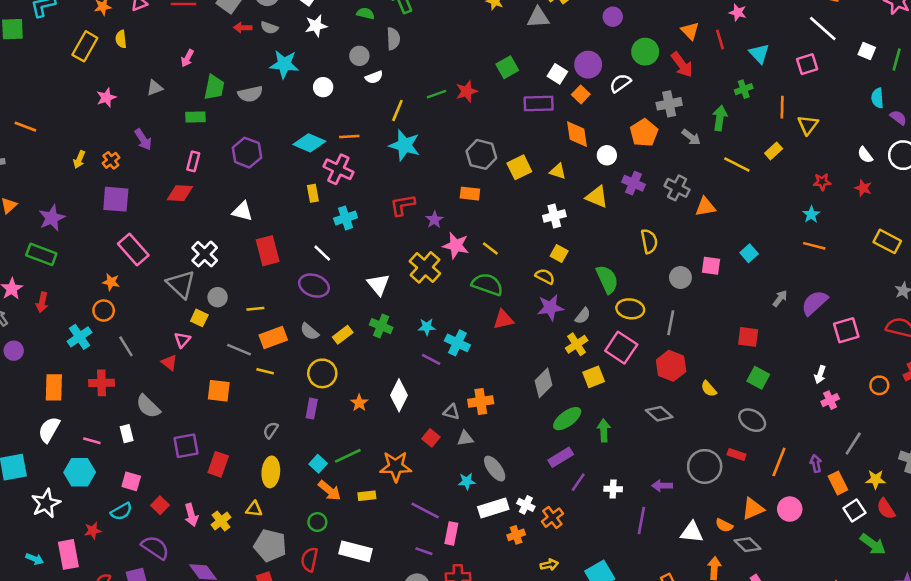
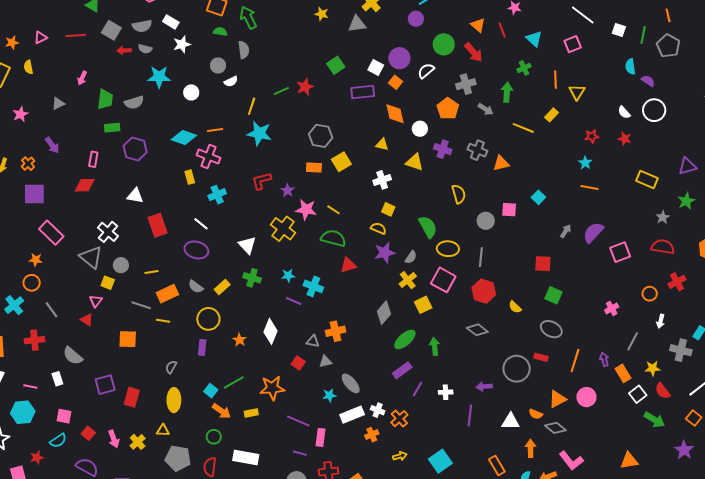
green rectangle: (195, 117) -> (112, 128), moved
yellow square: (519, 167) -> (341, 162), moved
white arrow: (820, 374) -> (661, 321), moved

